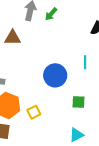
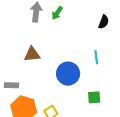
brown triangle: (12, 38) -> (32, 54), moved

